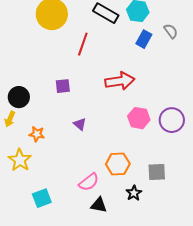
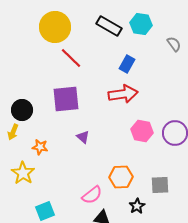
blue rectangle: (144, 39) -> (127, 64), moved
red line: (83, 44) -> (71, 58), moved, turned -65
purple square: (63, 86) -> (66, 99), size x1.8

